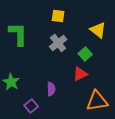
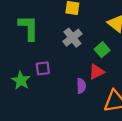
purple semicircle: (51, 89) -> (81, 86), moved
purple square: (31, 106) -> (43, 68), moved, turned 32

